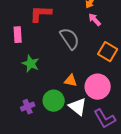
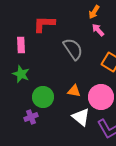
green star: (31, 64) -> (21, 74), moved
green circle: (54, 101) -> (43, 97), moved

